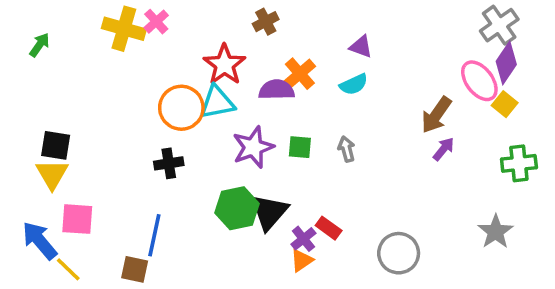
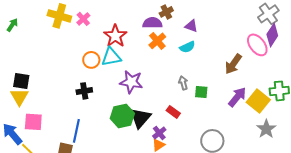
pink cross: (156, 22) -> (83, 19), moved
brown cross: (266, 22) -> (166, 12), moved
purple semicircle: (277, 90) -> (152, 23), moved
yellow square: (505, 104) -> (258, 101), moved, size x1.6
orange circle: (181, 108) -> (91, 60), size x0.7
purple star: (253, 147) -> (131, 82), turned 30
green square: (300, 147) -> (201, 92), moved
purple arrow: (443, 149) -> (237, 97), moved, size x1.5
red rectangle: (329, 228) -> (173, 112), moved

